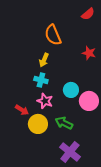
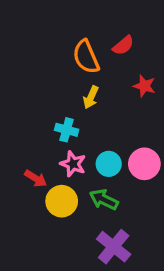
red semicircle: (88, 14) -> (123, 45), moved
yellow arrow: (44, 60) -> (91, 97), moved
cyan circle: (71, 90) -> (109, 164), moved

